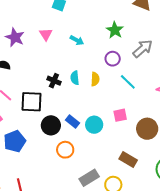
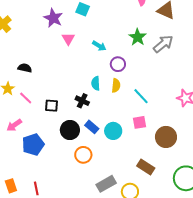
purple star: (15, 37) -> (53, 18), moved
gray arrow: (143, 49) -> (163, 44), moved
purple circle: (113, 59) -> (118, 64), moved
black cross: (54, 81) -> (82, 101), moved
cyan line: (128, 82) -> (141, 96), moved
black square: (32, 102) -> (52, 106), size x0.6

